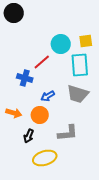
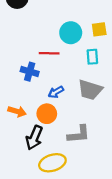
red line: (42, 62) -> (49, 53), turned 42
cyan rectangle: (80, 65) -> (92, 57), size x0.6
black arrow: (29, 136) -> (34, 138), size x1.5

